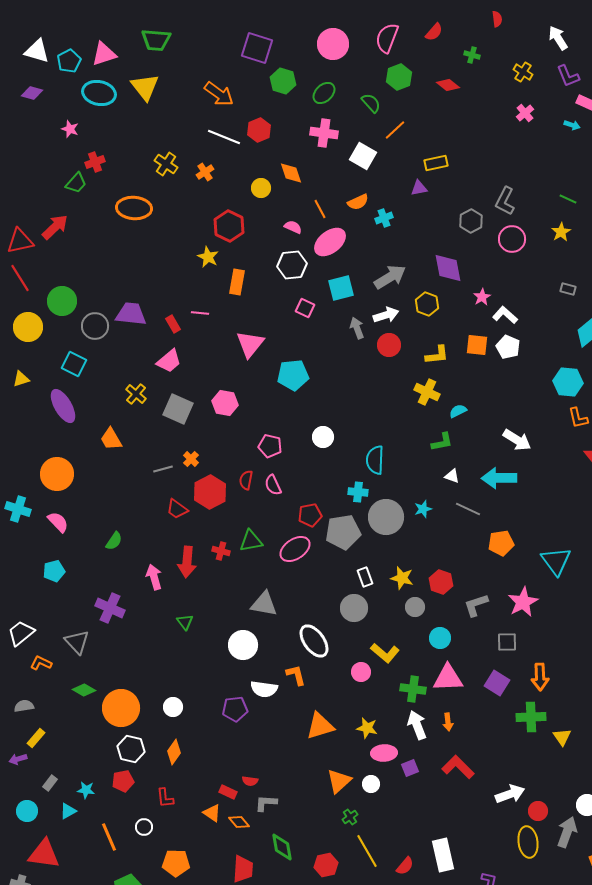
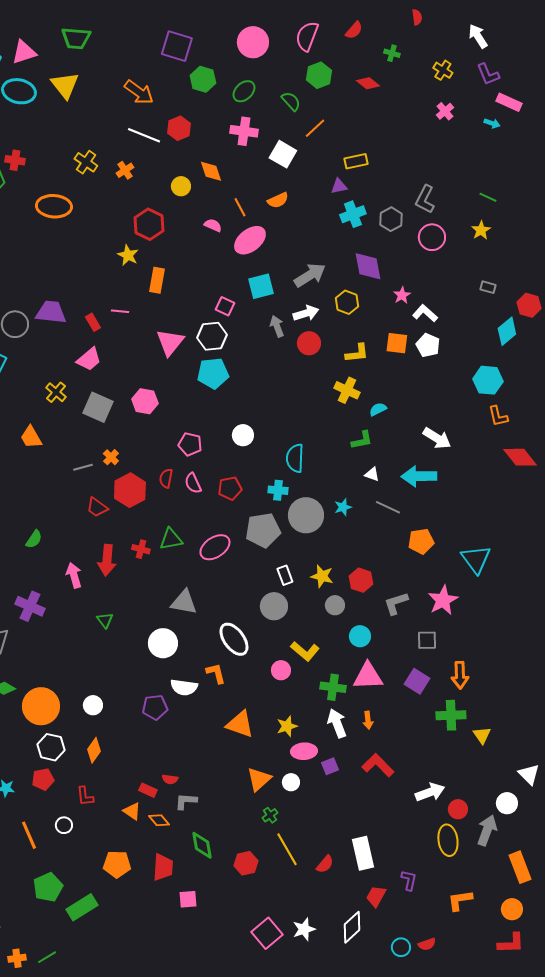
red cross: (95, 162) -> (15, 160), turned 30
cyan cross: (384, 218) -> (353, 214), moved, size x1.4
white hexagon: (292, 265) -> (212, 336), moved
red pentagon: (310, 515) -> (230, 488), moved
orange triangle: (320, 726) -> (240, 724), turned 36
yellow star: (367, 728) -> (287, 726), turned -30
orange pentagon: (176, 863) -> (117, 864), moved

